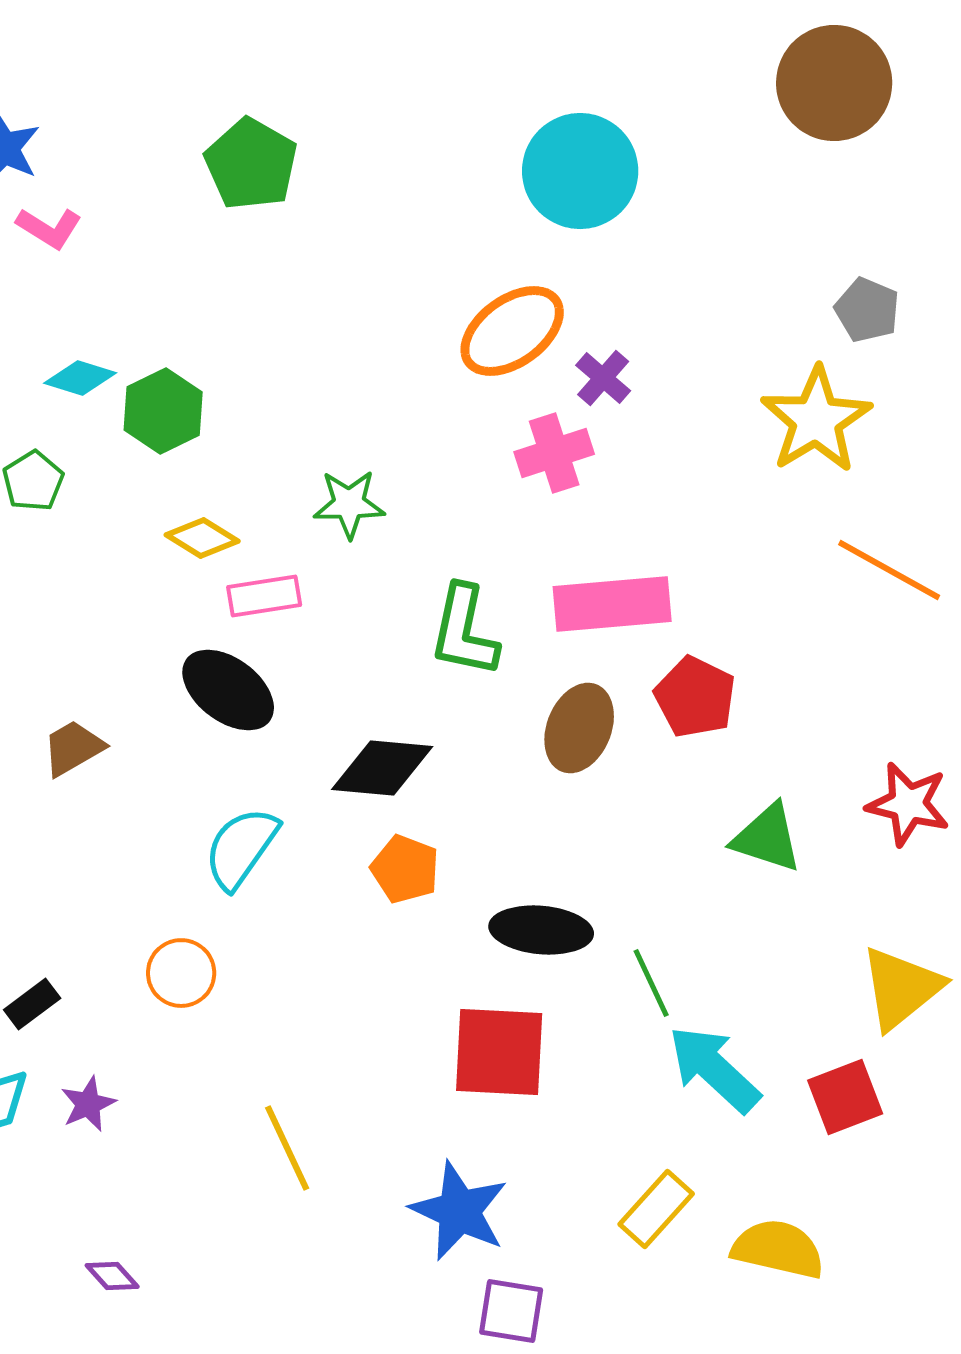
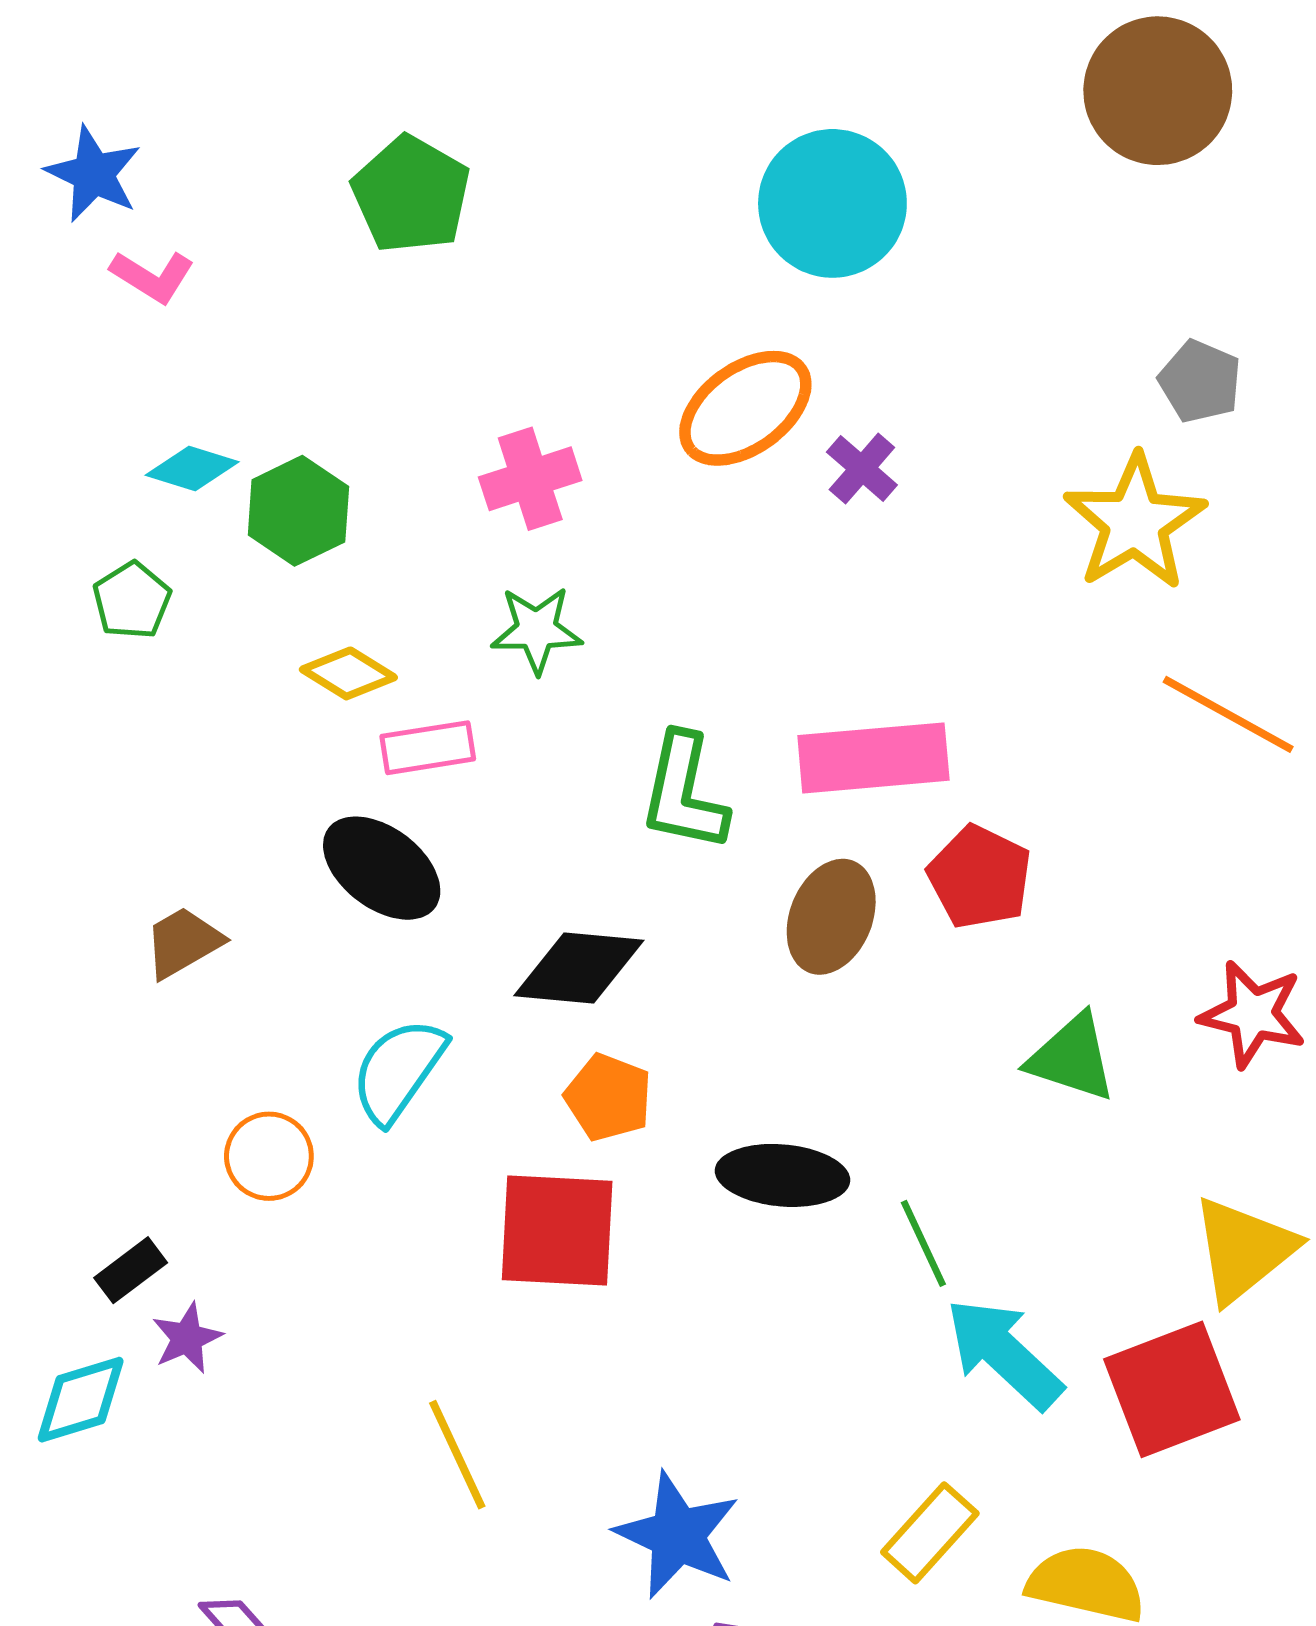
pink cross: (554, 453) -> (530, 479), moved
orange circle: (181, 973) -> (269, 1156), moved
red square: (499, 1052) -> (557, 1231), moved
red square: (845, 1097) -> (1172, 1389), size x1.4
purple star: (88, 1104) -> (187, 1338), moved

